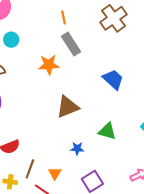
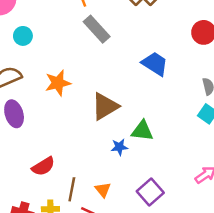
orange star: (49, 65) -> (58, 83), moved
green triangle: (107, 131) -> (142, 131), moved
blue star: (77, 148) -> (119, 147), moved

